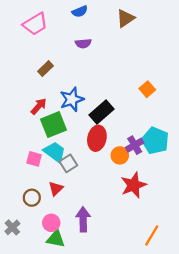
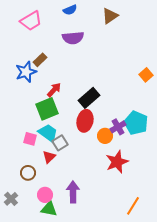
purple semicircle: (83, 43) -> (73, 38), size x1.5
orange square: (147, 89) -> (146, 75), moved
blue star: (72, 99) -> (26, 72), moved
red arrow: (39, 106) -> (54, 90), moved
red triangle: (56, 189) -> (49, 157), moved

